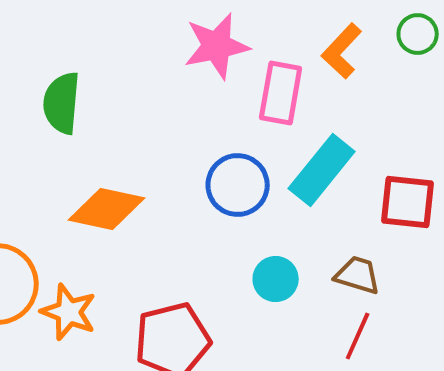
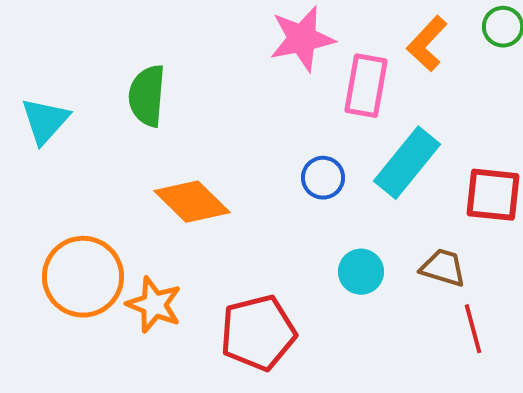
blue circle: (238, 185) -> (323, 178), size x0.7
orange diamond: (107, 209) -> (192, 202), turned 32
red line: (358, 336) -> (473, 329), moved, turned -39

